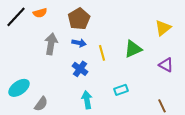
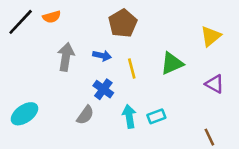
brown pentagon: (79, 19) -> (123, 23), moved
cyan arrow: (87, 100) -> (129, 116), moved
gray semicircle: (41, 104) -> (85, 115), moved

